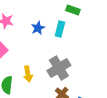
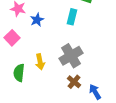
blue star: (38, 28) -> (37, 20), moved

